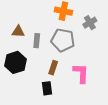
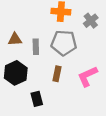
pink L-shape: (81, 73) -> (88, 76), turned -110
black rectangle: (47, 88) -> (37, 99), moved

